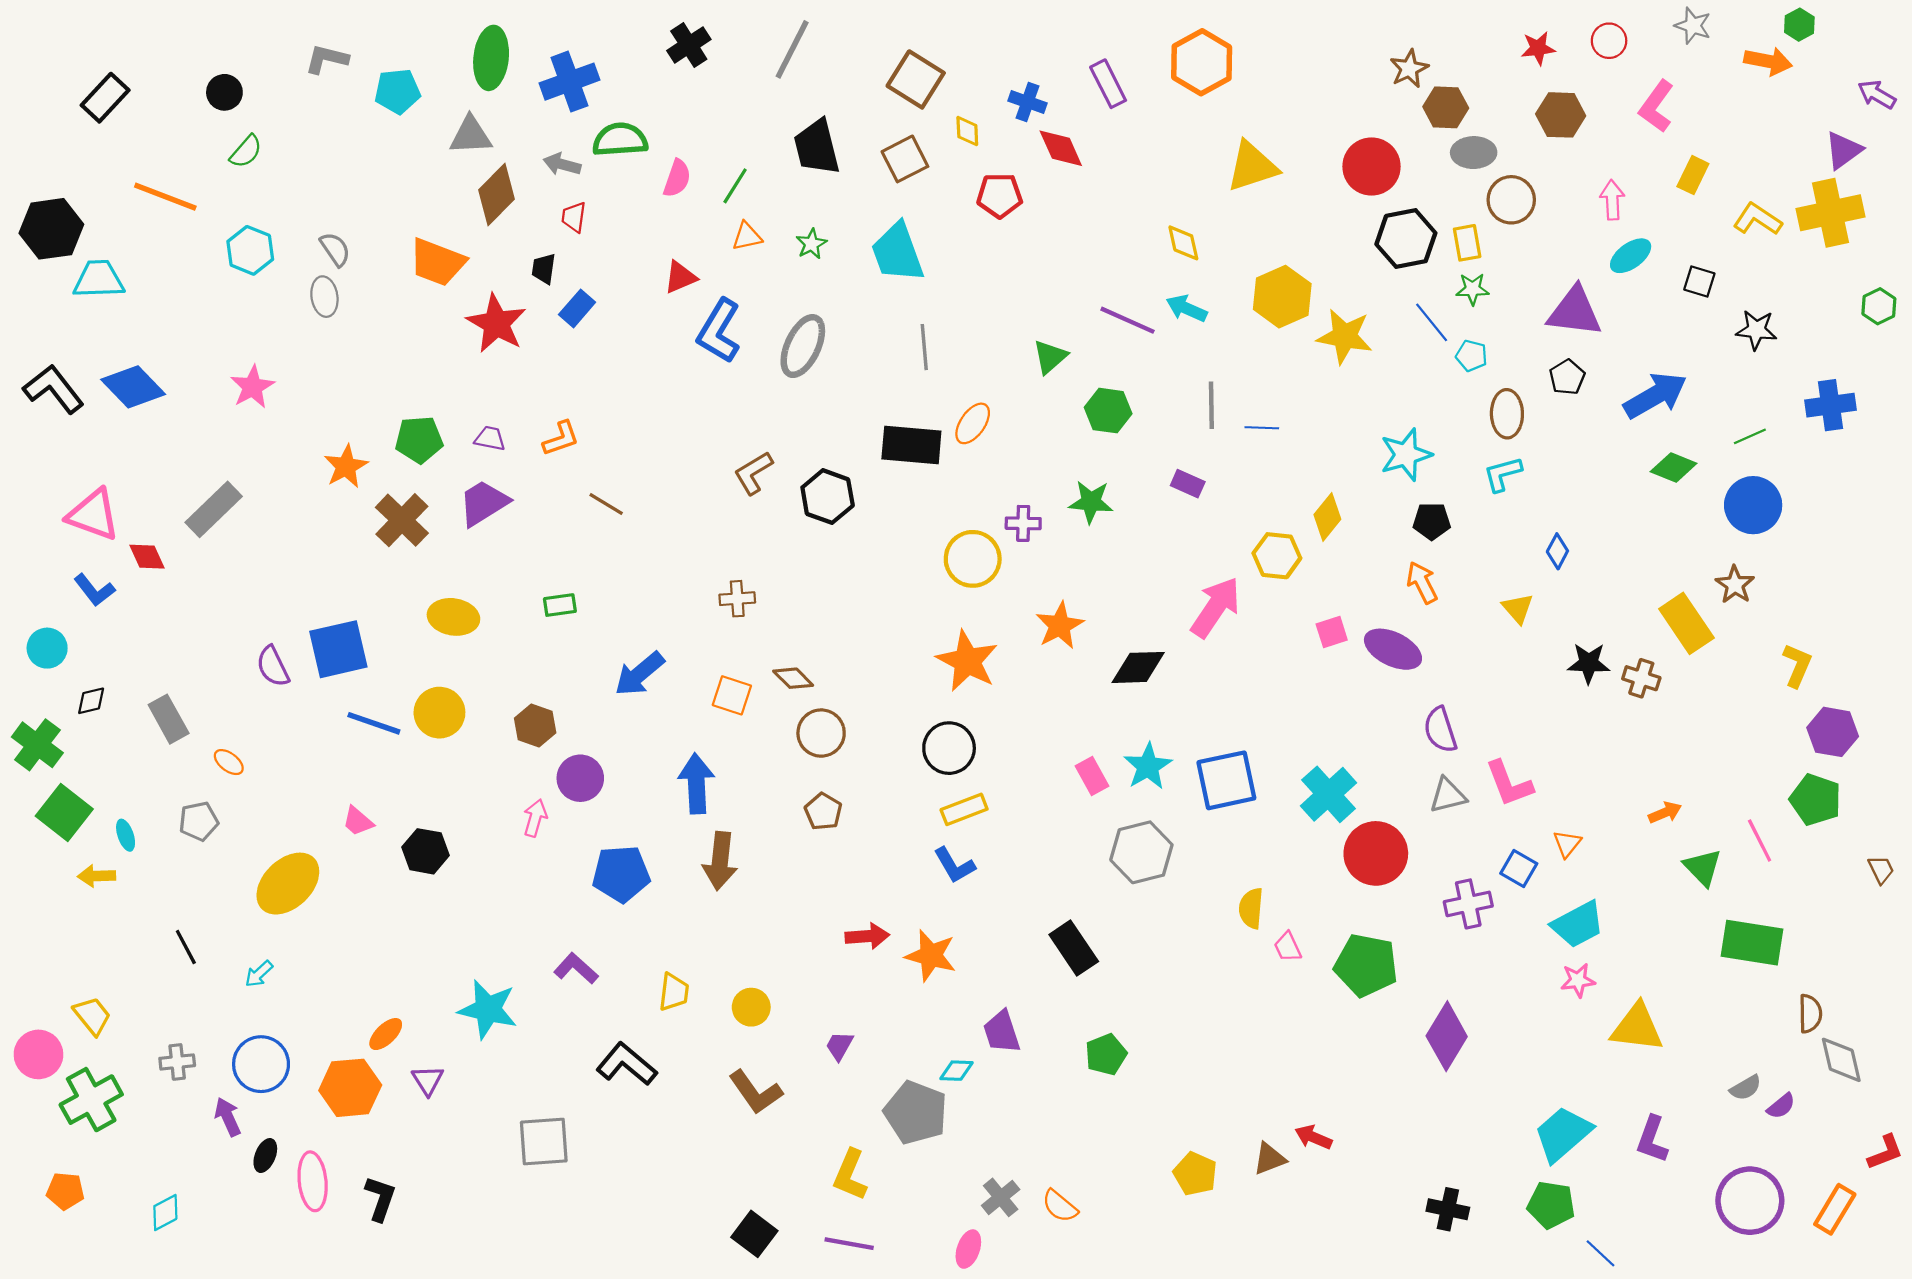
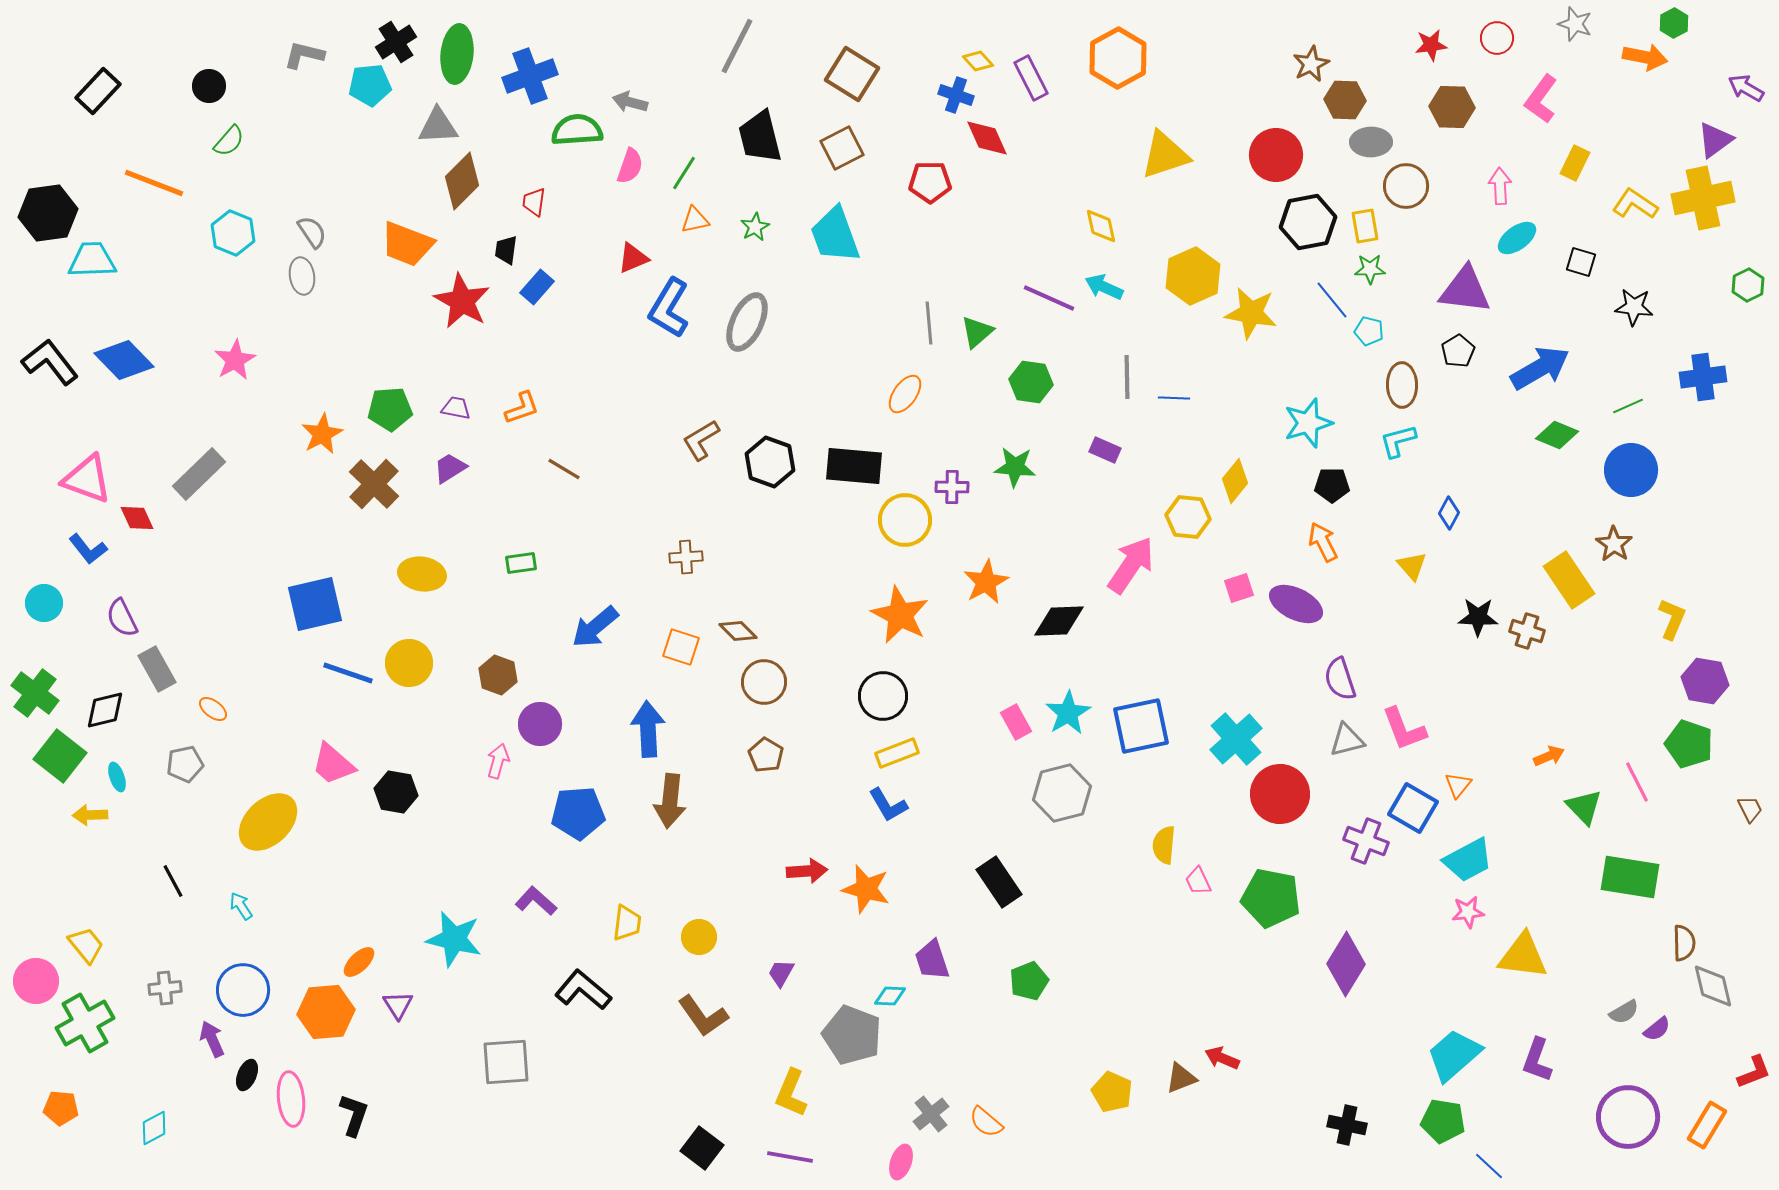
black cross: (689, 45) -> (396, 42), moved
yellow diamond: (967, 131) -> (978, 61), moved, turned -40
gray arrow: (562, 164) -> (630, 102), moved
gray line: (924, 347) -> (929, 323), moved
black rectangle: (911, 445) -> (854, 466), moved
purple trapezoid: (484, 503) -> (450, 468), size x0.7
purple semicircle: (273, 666) -> (122, 618), moved
black diamond: (91, 701) -> (105, 710), moved, size x1.4
pink trapezoid: (358, 821) -> (333, 764), size x1.5
blue square: (1519, 868) -> (1413, 808), size x1.4
purple cross: (1468, 904) -> (1366, 841), turned 33
cyan arrow: (259, 974) -> (241, 906), turned 100

